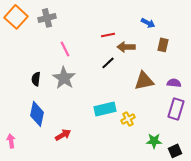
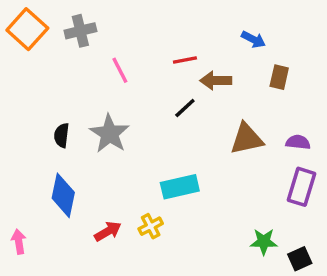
pink line: (65, 49) -> (120, 70), moved
yellow cross: (128, 119) -> (151, 226), moved

